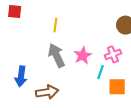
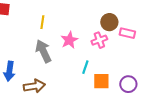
pink cross: (113, 54) -> (99, 40), moved
pink star: (83, 55) -> (69, 40), moved

